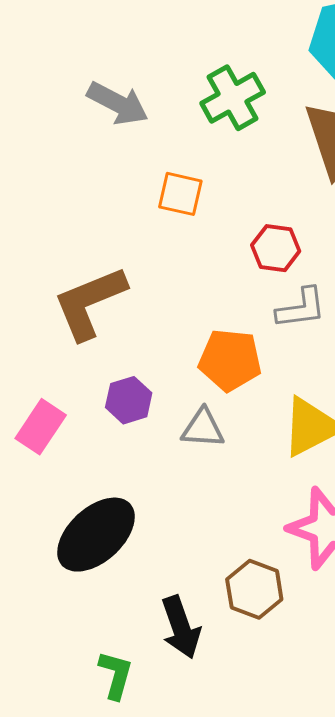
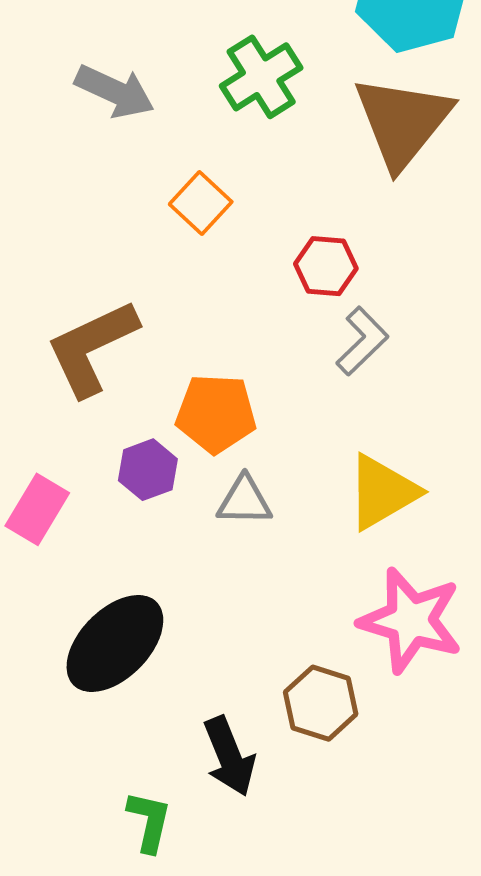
orange square: (180, 194) -> (201, 203), turned 33
gray L-shape: (301, 308) -> (362, 341), turned -34
orange pentagon: (230, 360) -> (216, 413), moved

